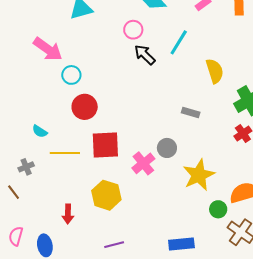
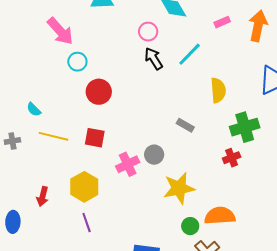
red circle: (85, 107) -> (99, 92), moved
red square: (105, 145) -> (95, 138), size x0.7
purple line: (114, 245) -> (87, 222), moved, turned 72

